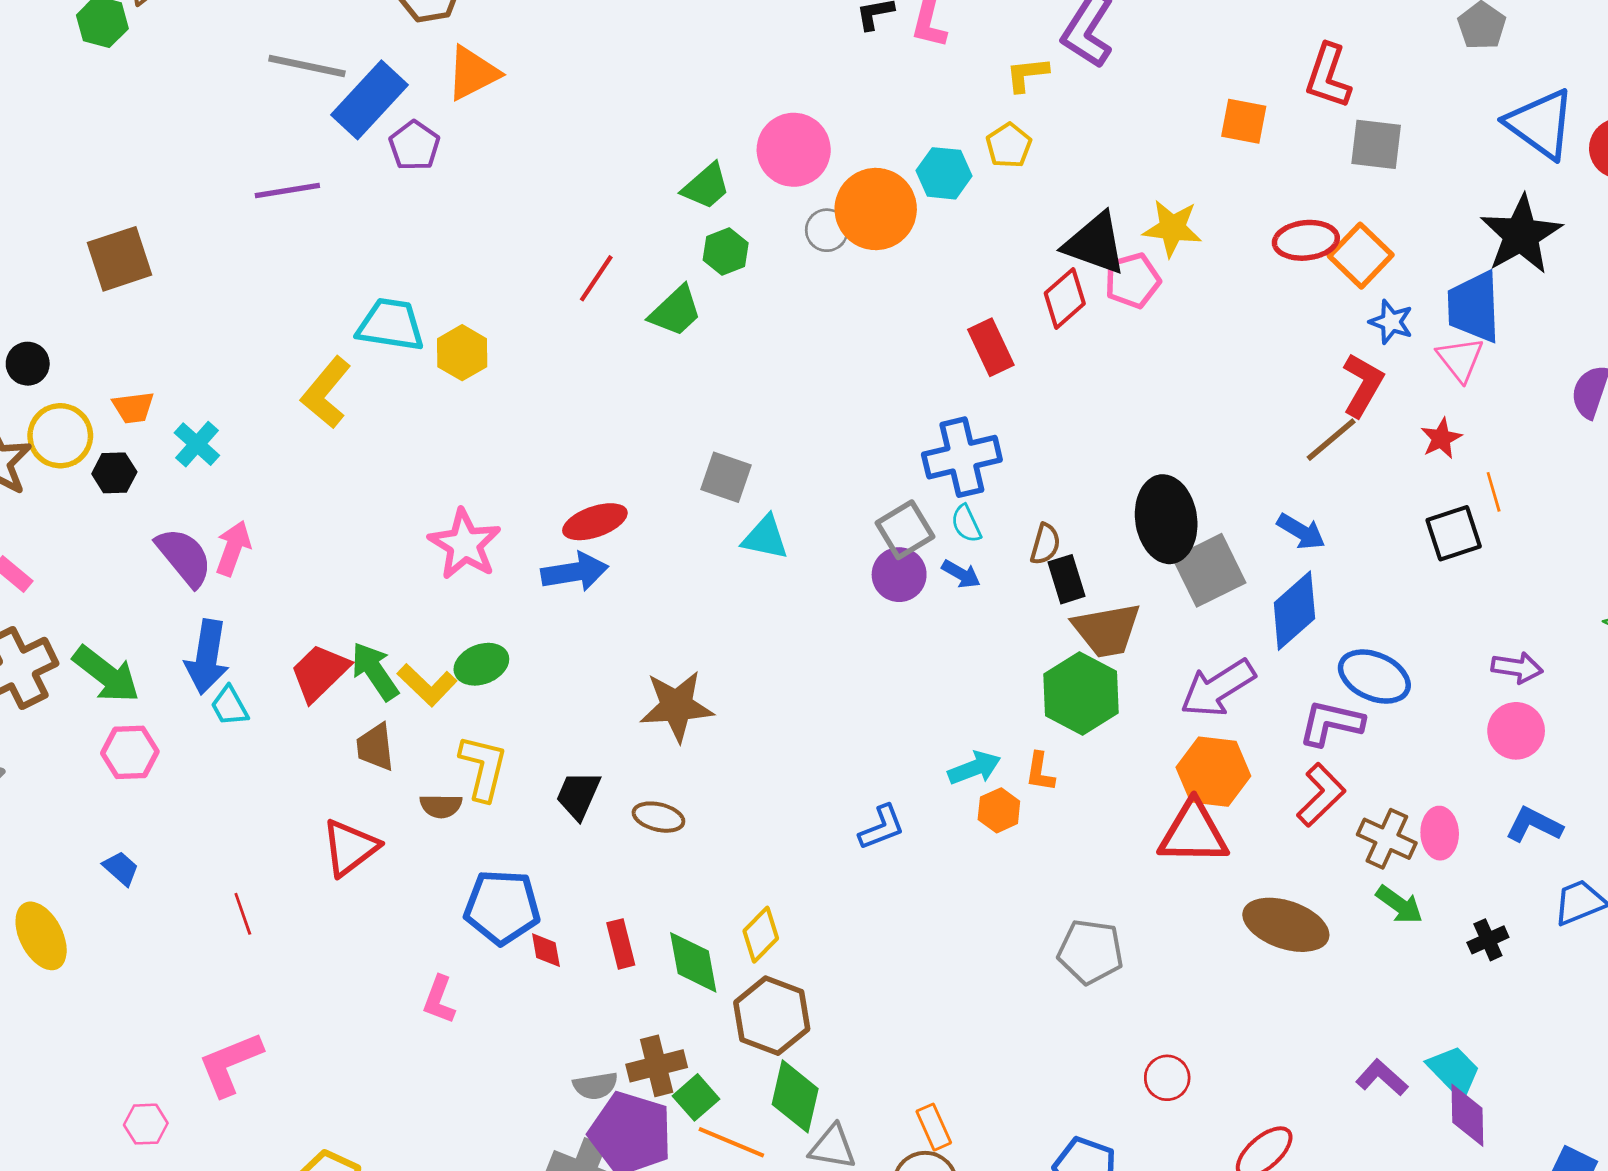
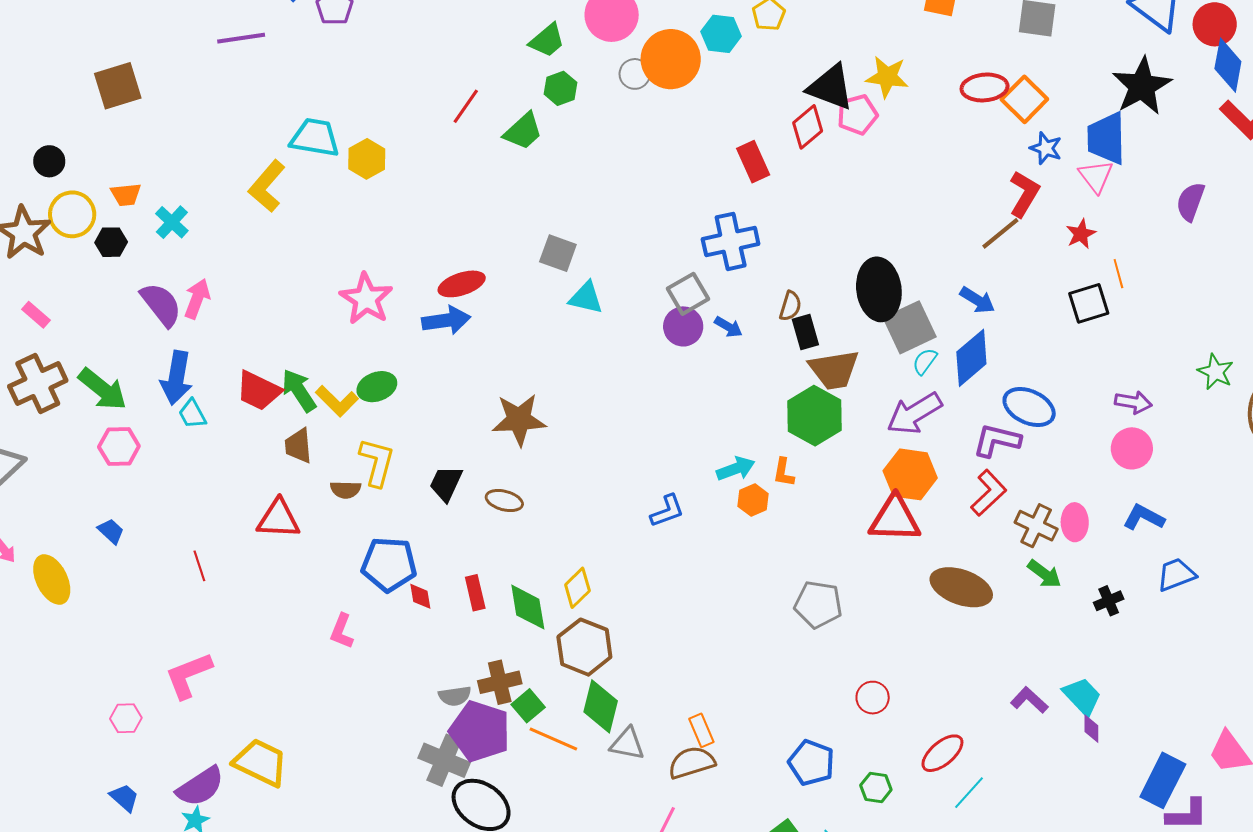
cyan semicircle: (966, 524) -> (925, 361), moved, turned 60
red trapezoid: (320, 673) -> (259, 391), turned -111
red triangle: (350, 848) -> (279, 519), turned 39
purple diamond: (1467, 1115) -> (1091, 729), size x0.6

